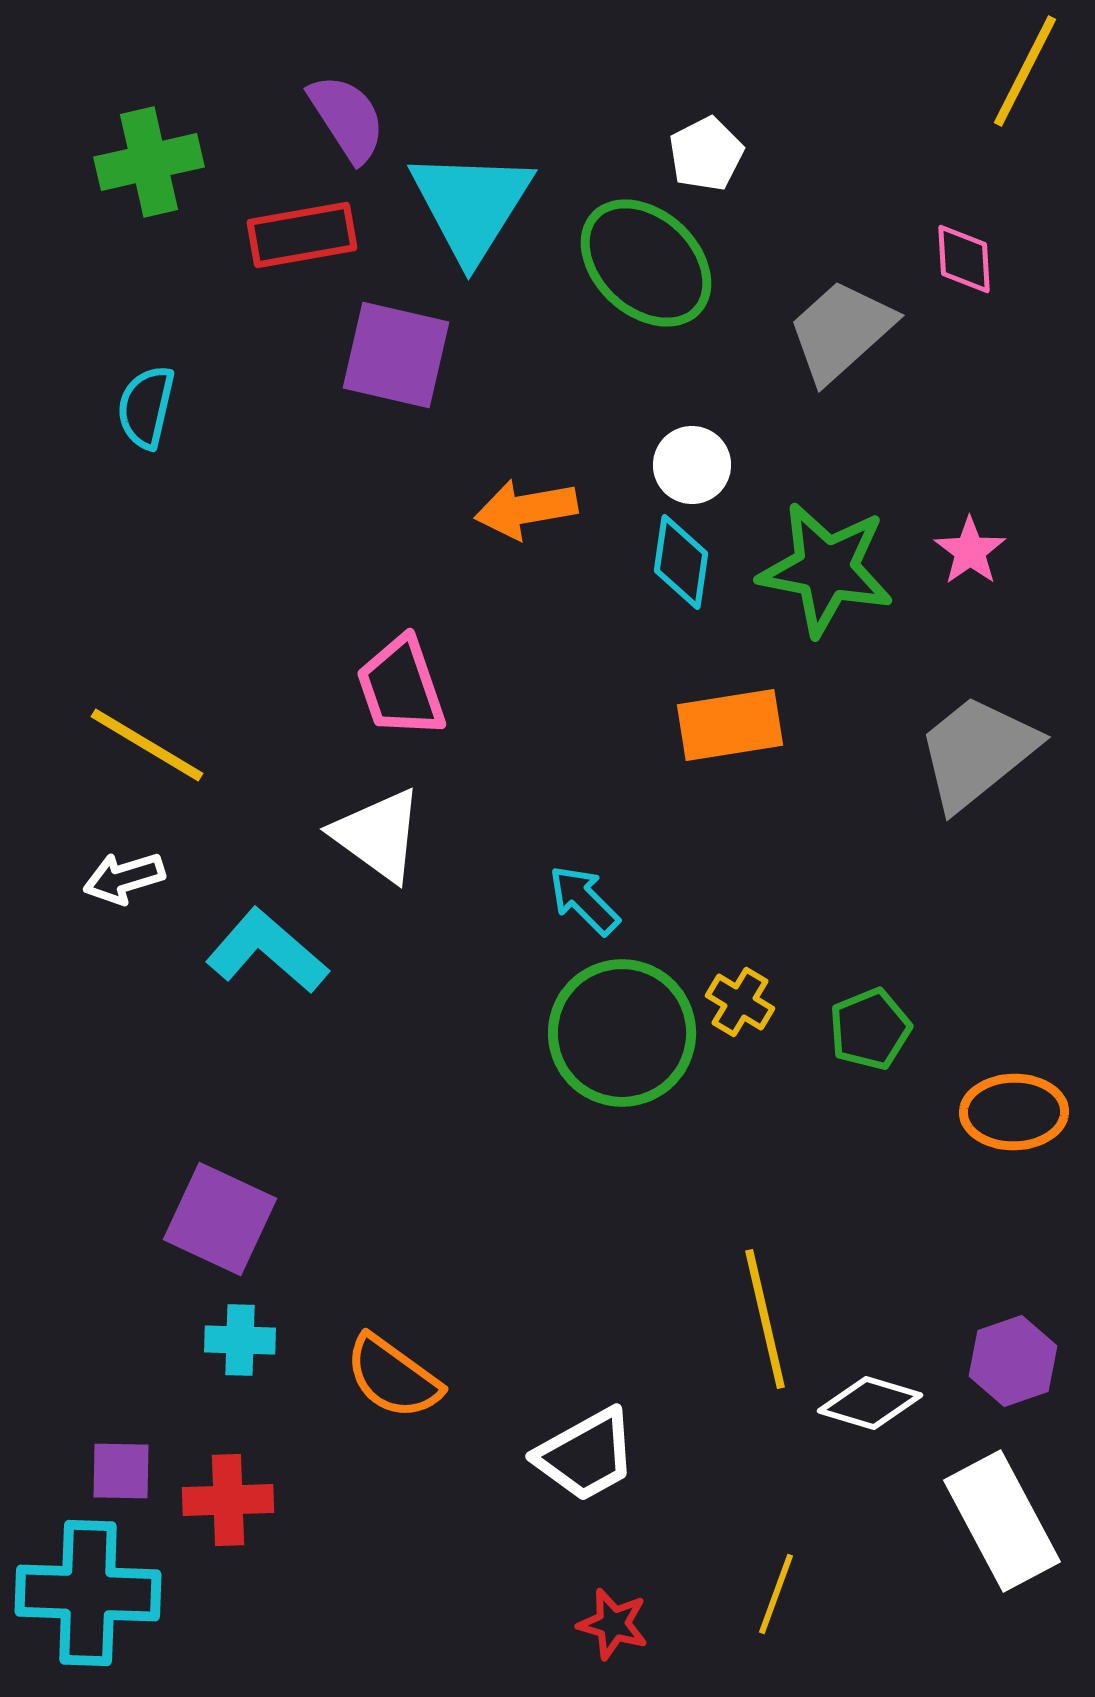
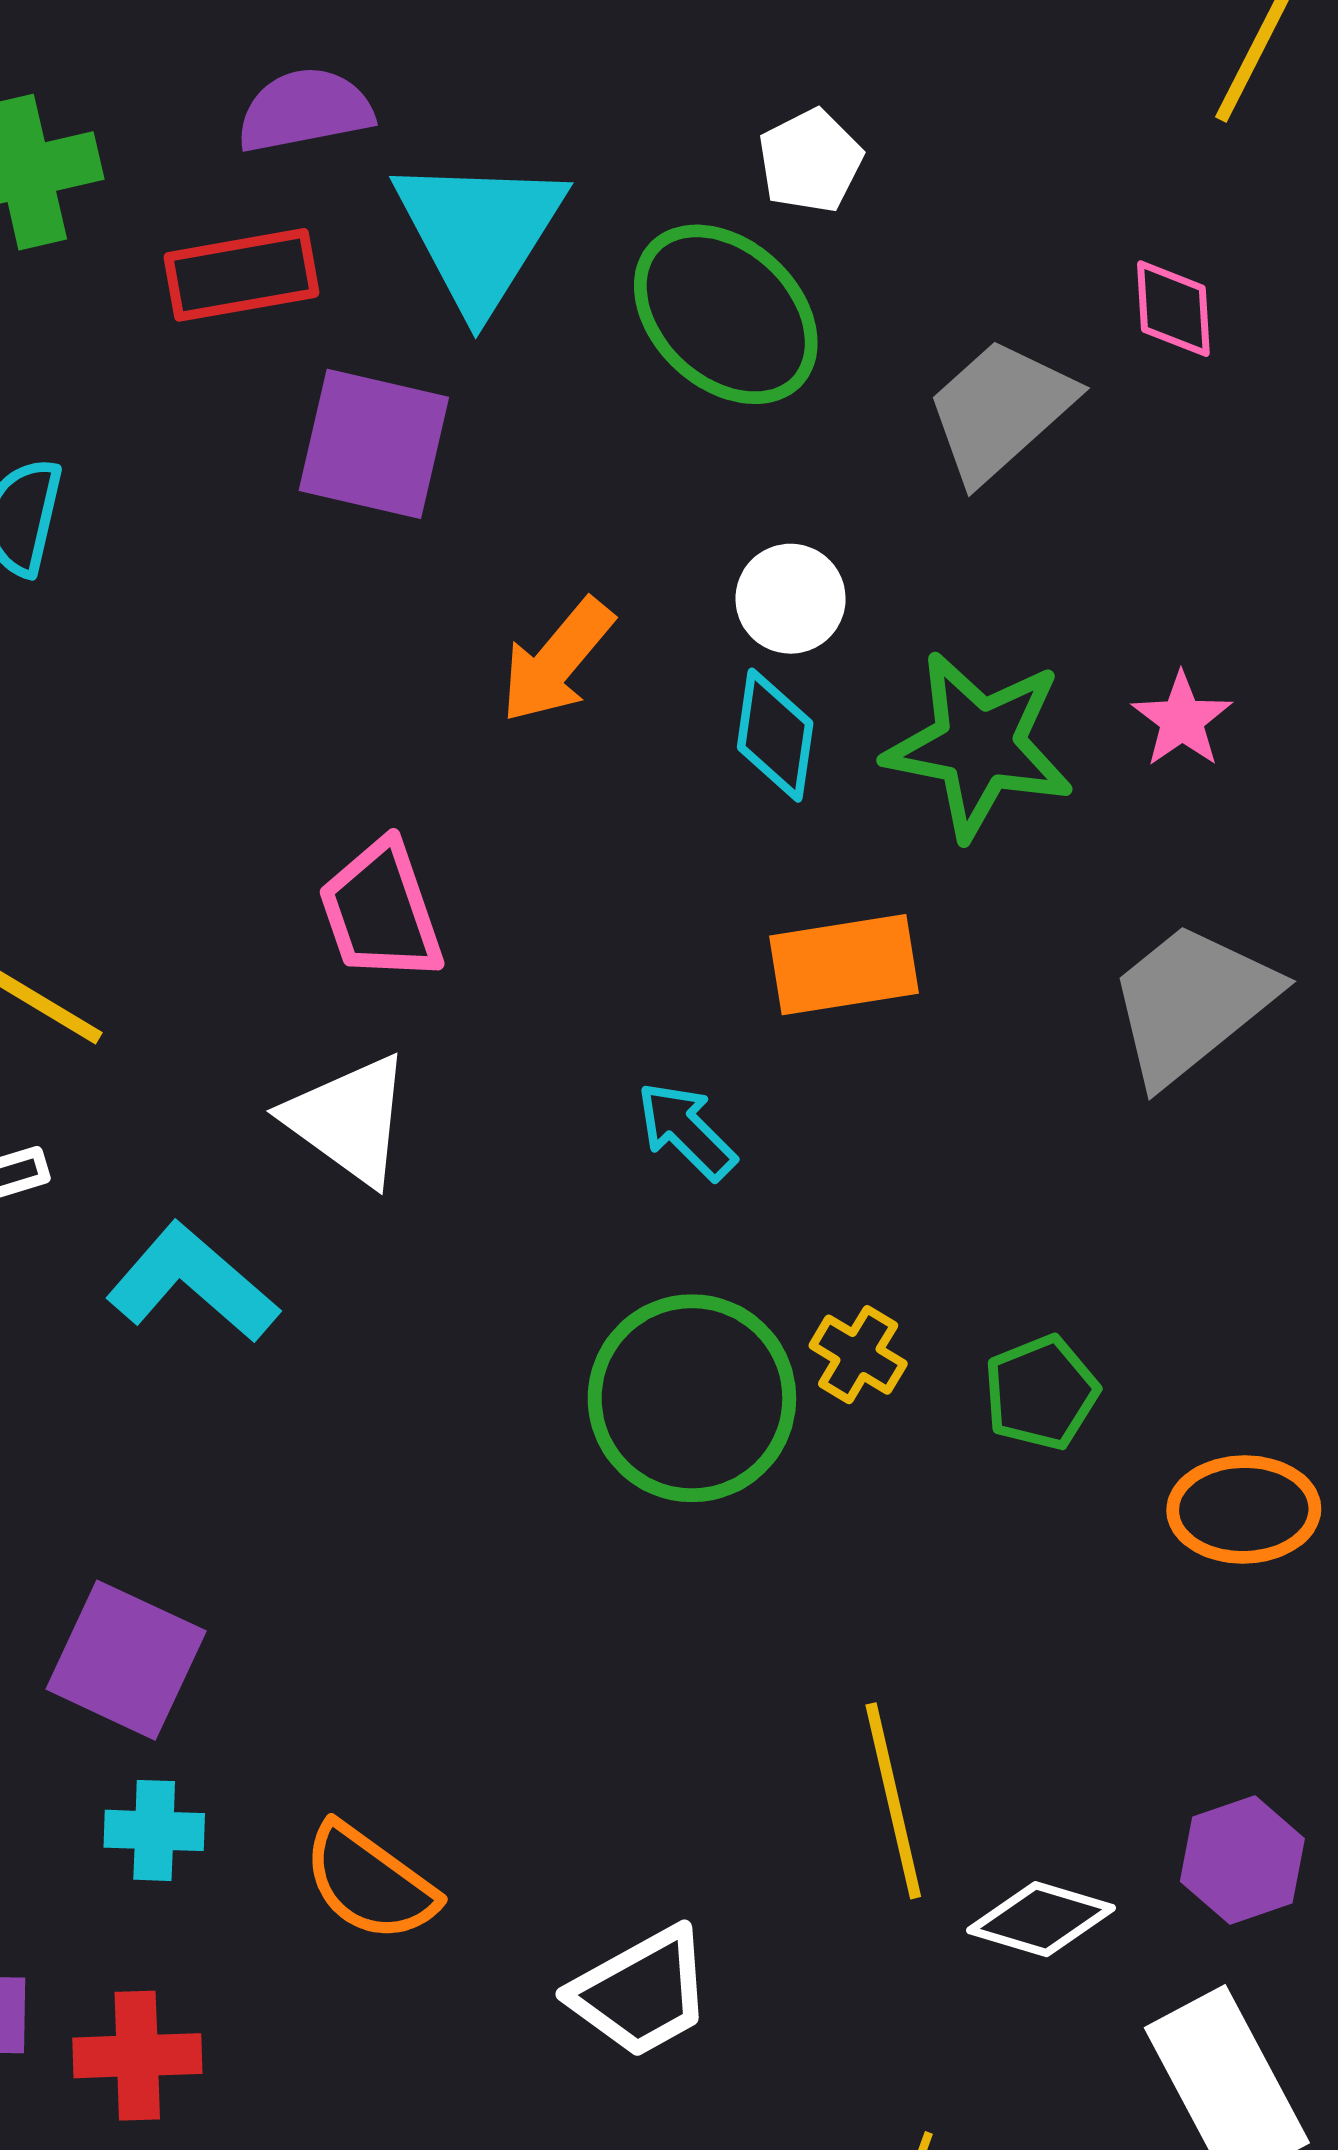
purple semicircle: (347, 118) -> (305, 110), turned -68
orange arrow: (526, 509) -> (557, 661), turned -40
cyan arrow: (584, 900) -> (686, 1131), moved

